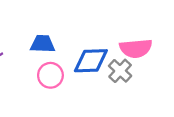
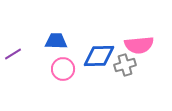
gray cross: (120, 71) -> (125, 65), turned 30

